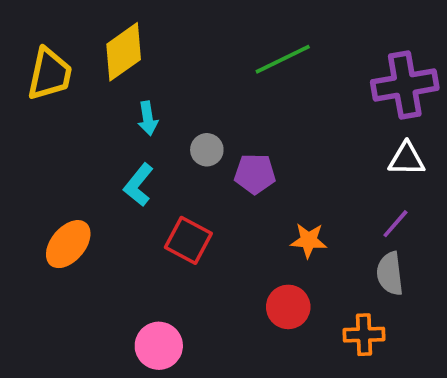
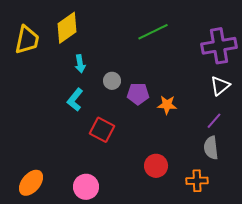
white triangle: (407, 159) -> (220, 86), turned -40
orange star: (309, 240) -> (167, 105), moved
orange ellipse: (68, 244) -> (31, 183), moved

